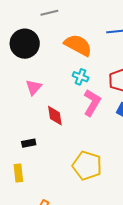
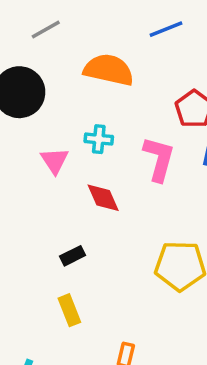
cyan cross: (81, 77) -> (99, 139), moved

